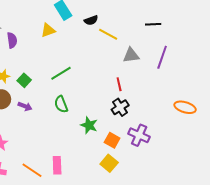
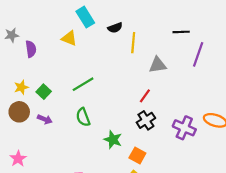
yellow triangle: (48, 30) -> (69, 38), turned 42
yellow line: (108, 34) -> (133, 43), turned 66
purple line: (162, 57) -> (198, 54), moved
red line: (119, 84) -> (145, 96), turned 48
purple cross: (139, 135) -> (184, 128), moved

